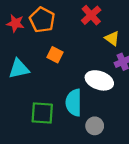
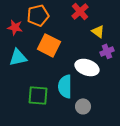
orange pentagon: (42, 20) -> (38, 15), turned 30
red star: (15, 23) -> (15, 27), moved
orange square: (55, 55) -> (49, 45), size x1.6

